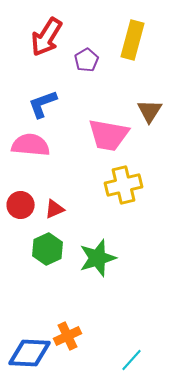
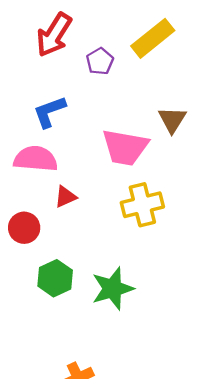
yellow rectangle: (133, 40) -> (153, 38), turned 36
red triangle: (55, 209) -> (65, 197), moved

